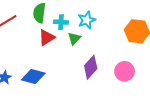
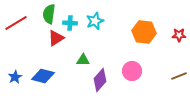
green triangle: (74, 38) -> (83, 60), moved, turned 48
purple diamond: (91, 67) -> (100, 80), moved

